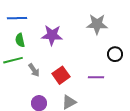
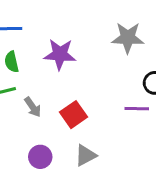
purple line: (96, 77) -> (137, 109), moved

